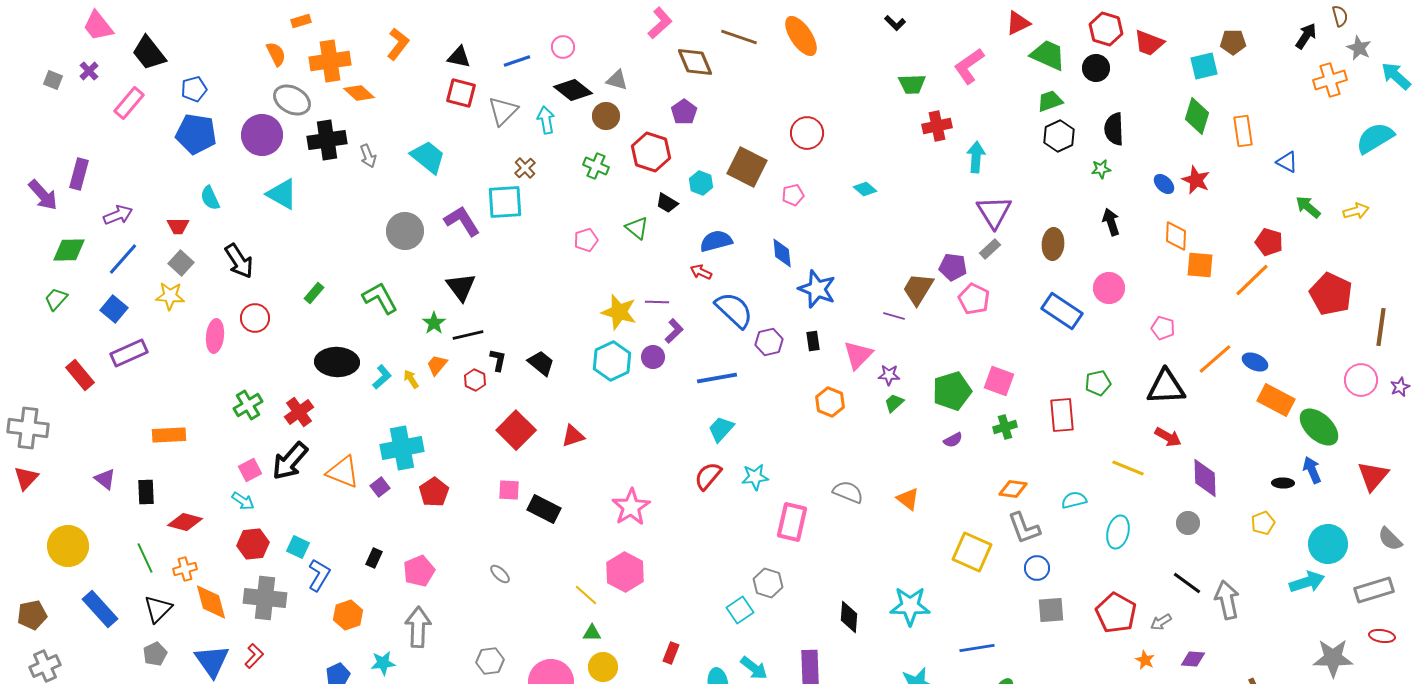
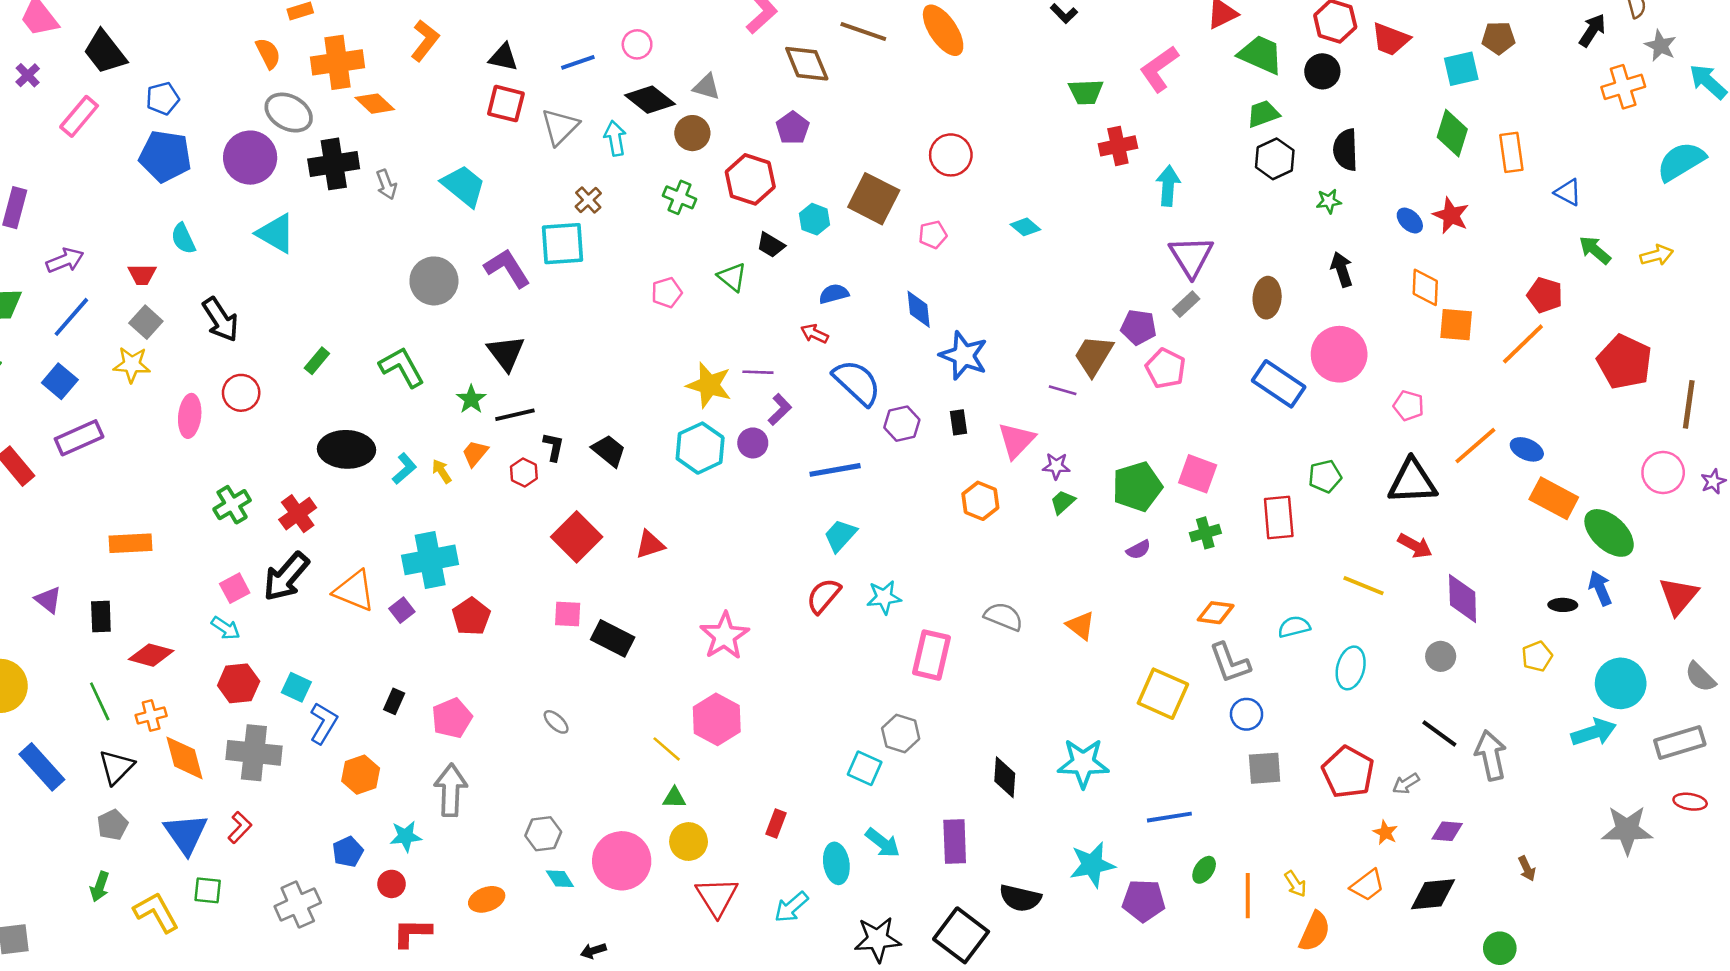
blue semicircle: (716, 241) -> (834, 294), size x0.7
pink circle: (1109, 288) -> (1339, 354), size x1.4
cyan square: (740, 610) -> (865, 768), turned -32

